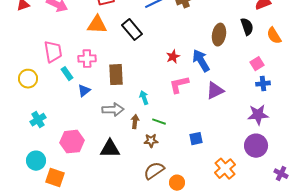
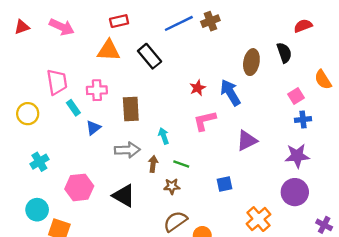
orange semicircle: (274, 36) -> (323, 80), moved
purple triangle: (215, 91) -> (247, 141), moved
black triangle: (110, 149) -> (124, 196), turned 30

